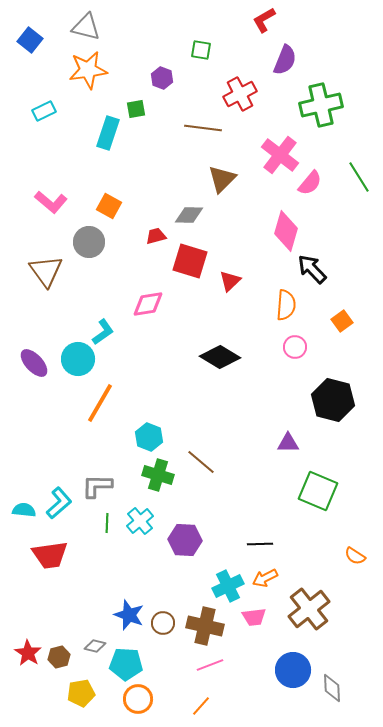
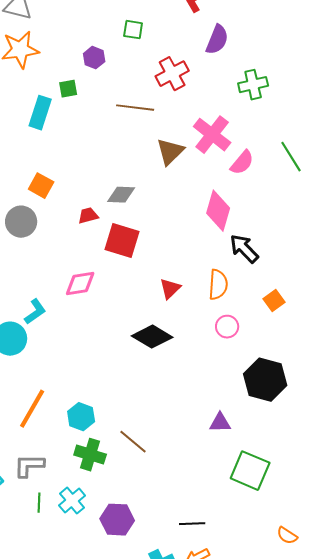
green cross: (321, 105) -> (253, 85), size x0.7
brown triangle: (222, 179) -> (170, 152), moved
red triangle: (230, 281) -> (170, 289), moved
orange line: (100, 403) -> (32, 409), moved

